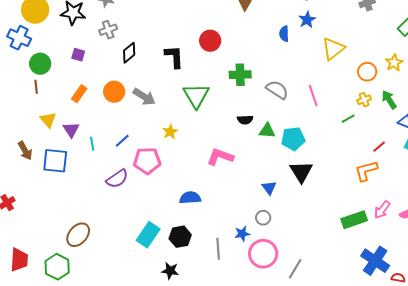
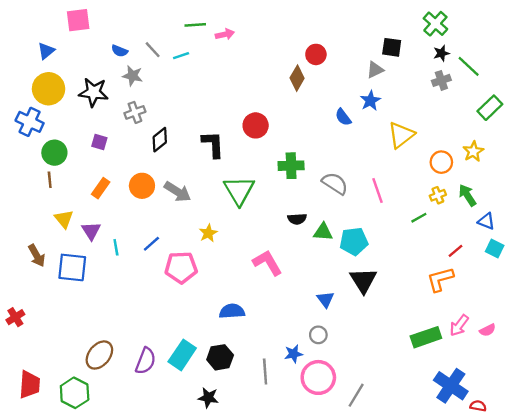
blue semicircle: (284, 34) -> (343, 117), turned -35
pink L-shape: (220, 157) -> (267, 263), turned 40
purple semicircle: (117, 179) -> (146, 361), moved, turned -35

